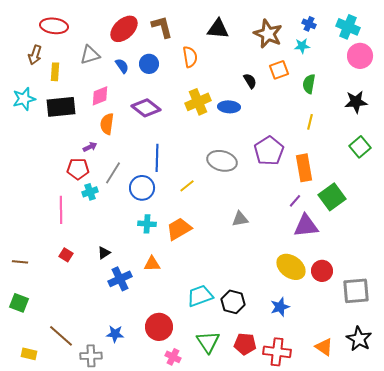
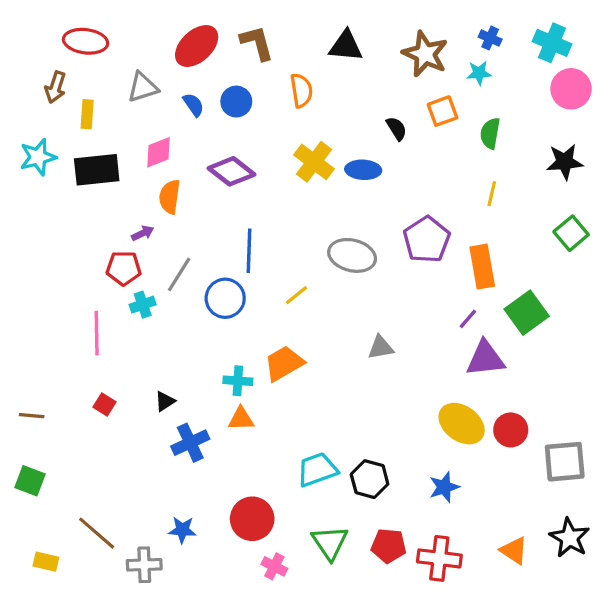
yellow cross: (198, 102) -> (314, 162), turned -30
cyan cross: (147, 224) -> (238, 381), moved

